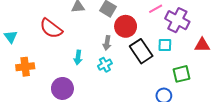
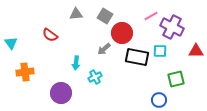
red semicircle: (51, 28) -> (50, 35), size x0.7
gray arrow: (107, 43) -> (104, 49), turned 40
black rectangle: (141, 51) -> (137, 57), turned -45
cyan cross: (105, 65) -> (95, 77), moved

